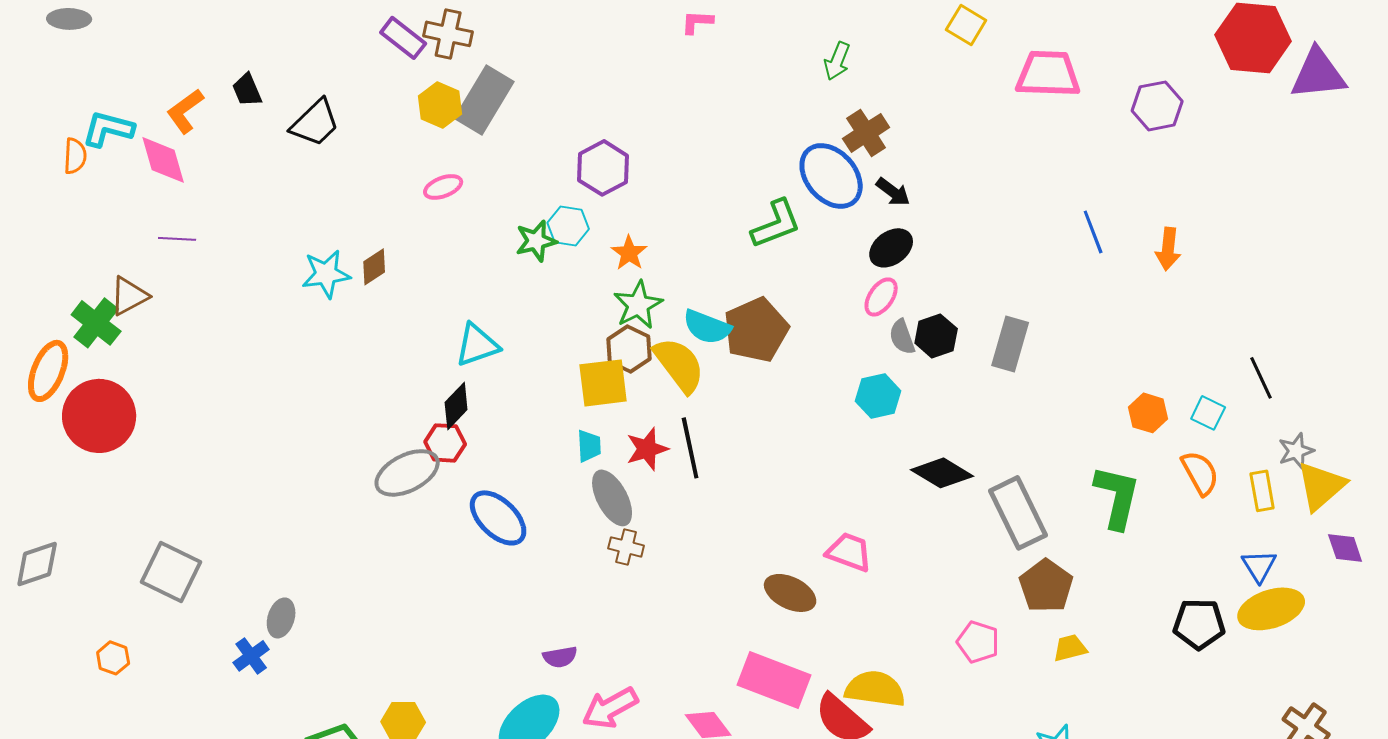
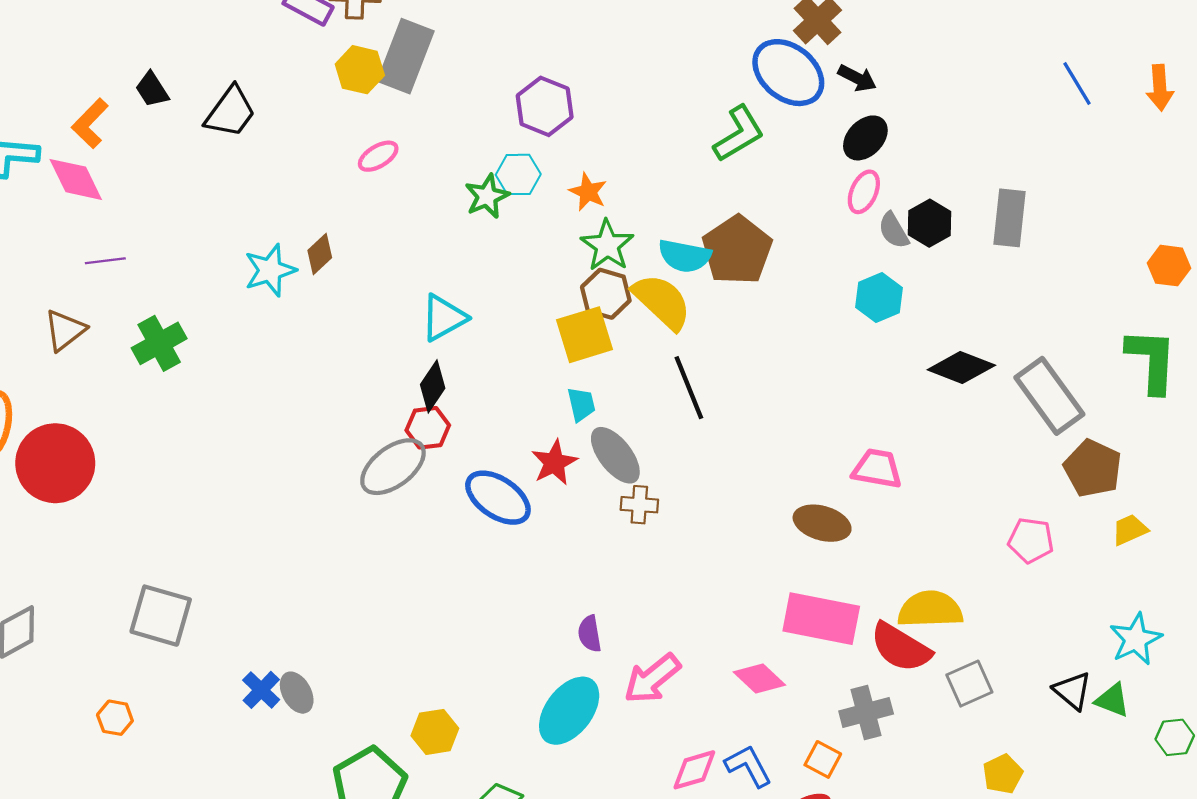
green cross: (96, 323) -> (159, 343), moved, turned 33
red star: (647, 449) -> (554, 463), moved
gray ellipse: (281, 618) -> (297, 693), moved, turned -36
purple semicircle: (560, 657) -> (590, 634), turned 100

